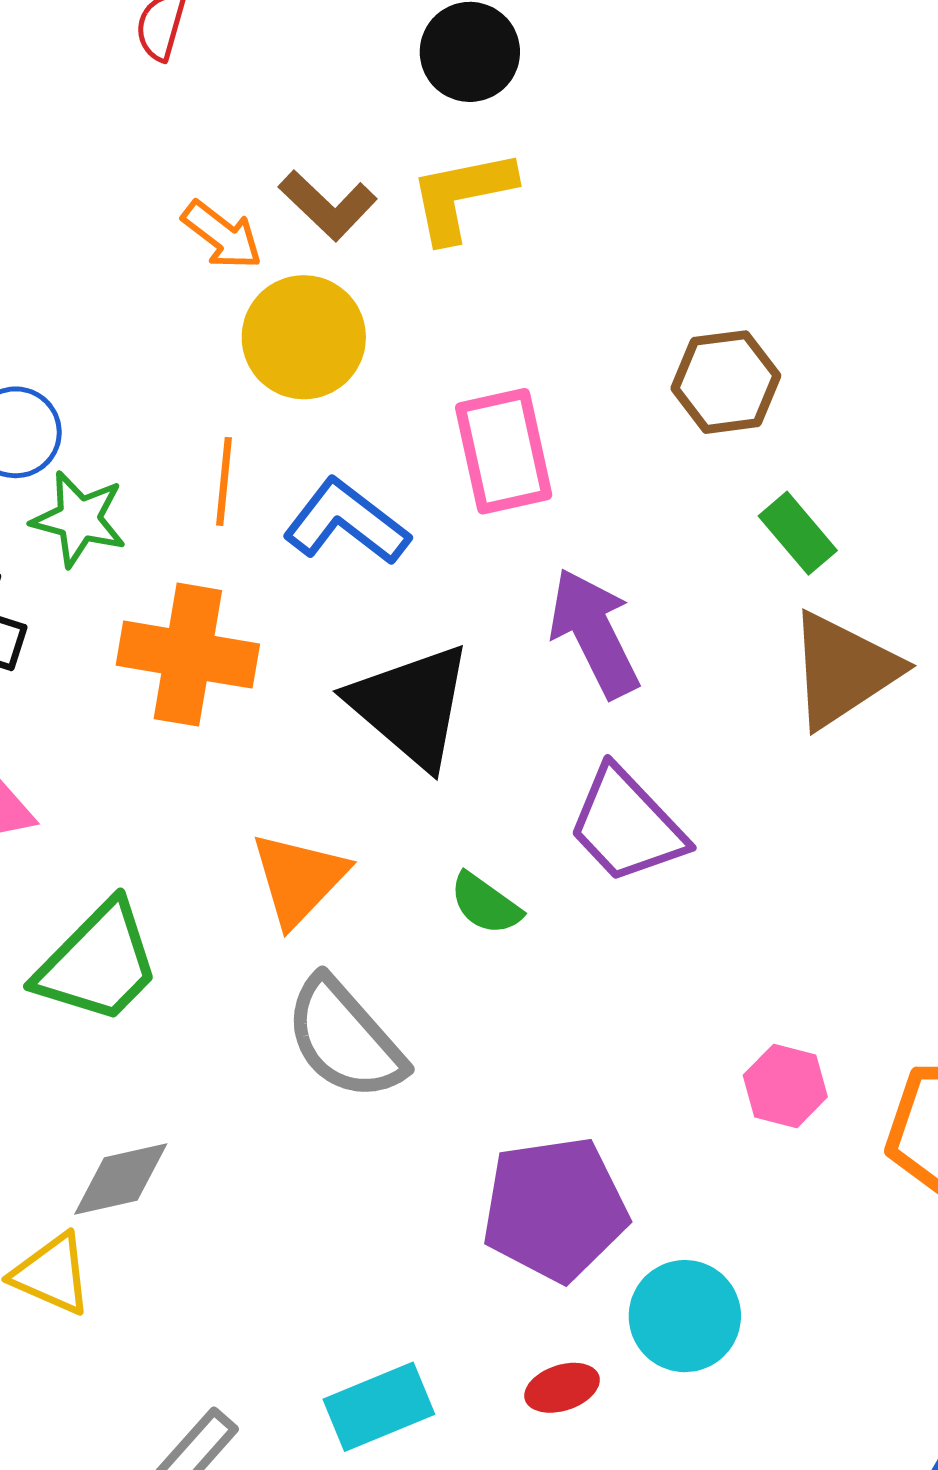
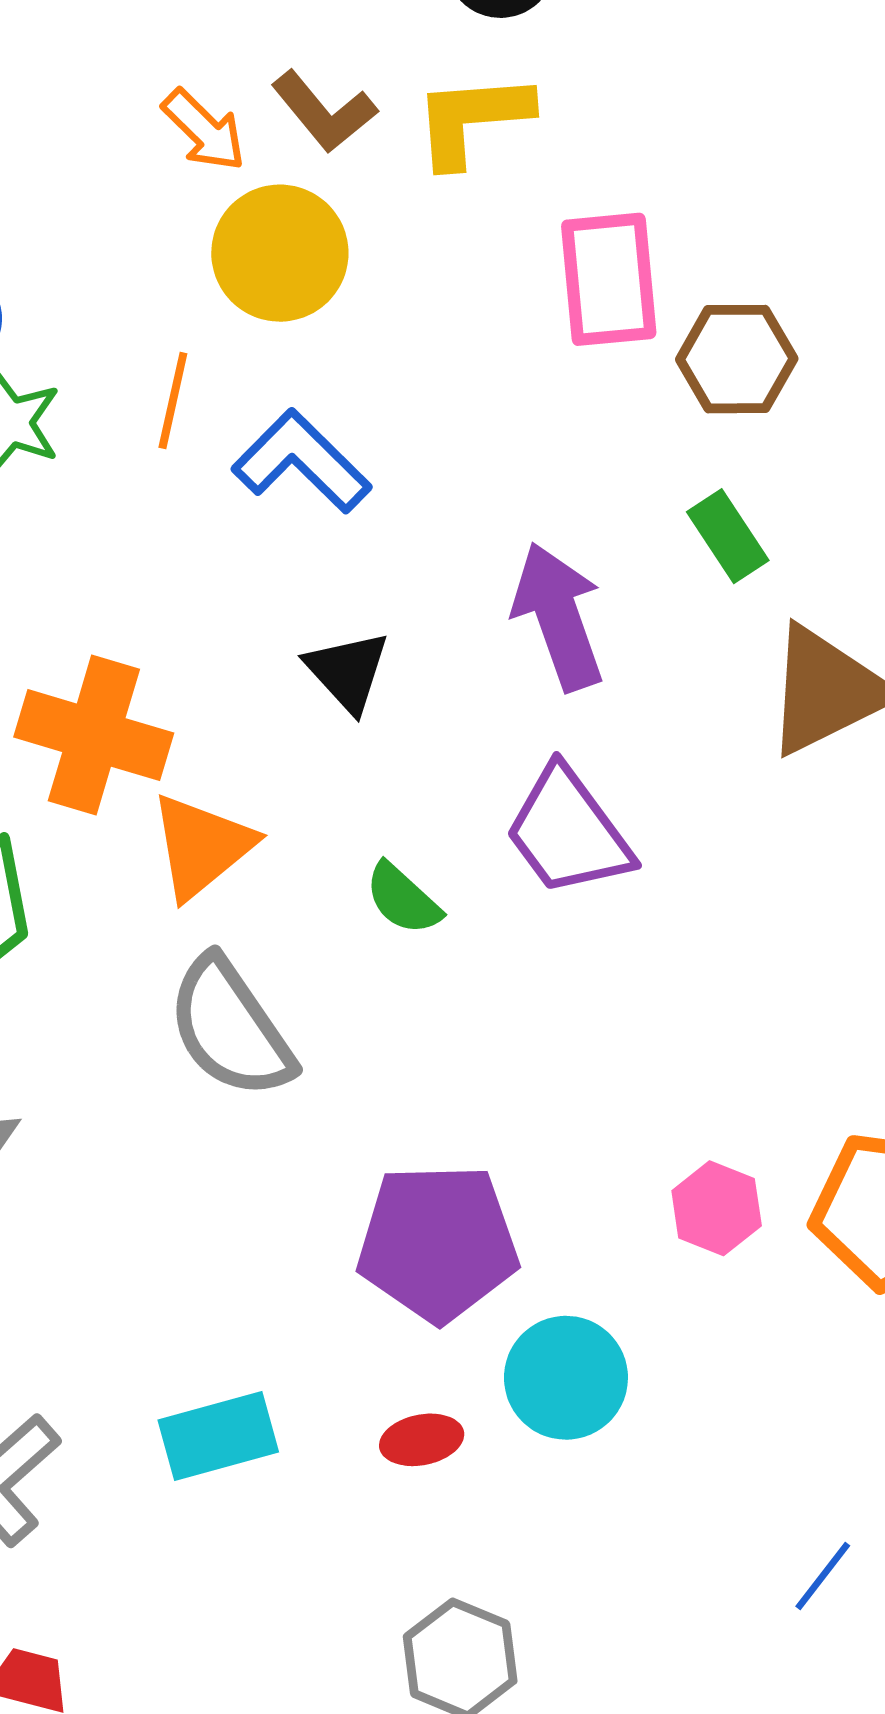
pink rectangle: (504, 451) -> (609, 279), moved
green rectangle: (798, 533) -> (728, 536), moved
orange cross: (188, 655) -> (94, 735), moved
black triangle: (411, 706) -> (348, 671), size x0.6
pink hexagon: (785, 1086) -> (717, 1208), moved

